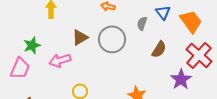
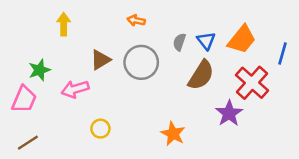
blue triangle: (163, 12) -> (206, 41), moved
orange trapezoid: (191, 21) -> (242, 39), turned 75
brown semicircle: (159, 49) -> (201, 75), size x1.4

